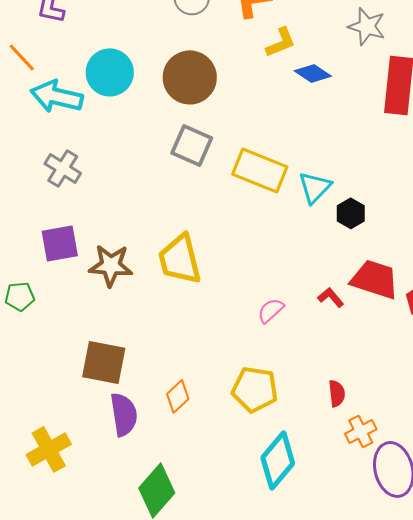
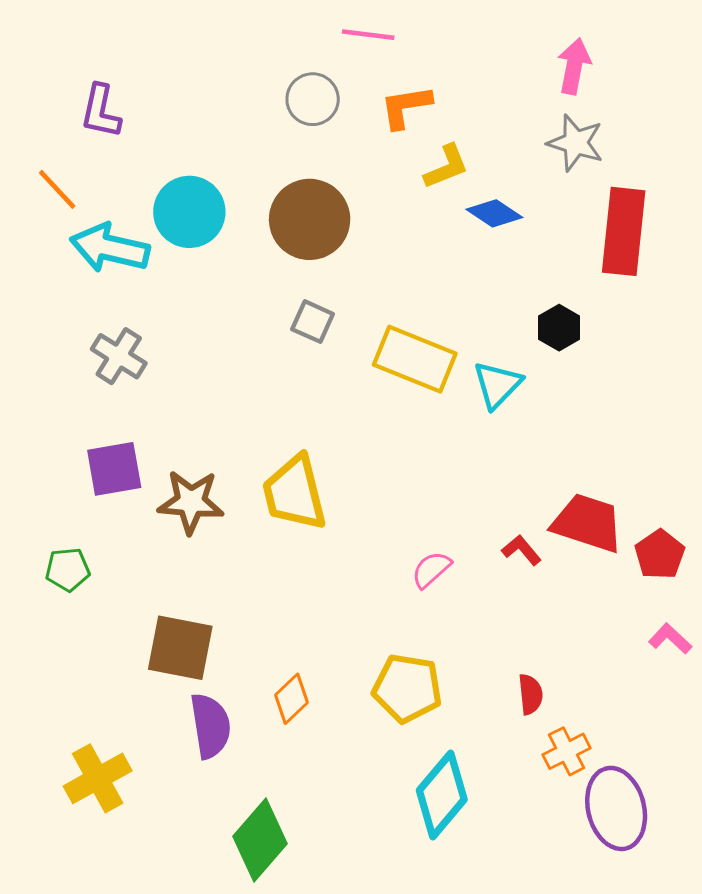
gray square: (192, 145) -> (313, 322), size x0.7
black hexagon: (351, 213) -> (559, 328), moved
green pentagon: (20, 296) -> (68, 570), moved

